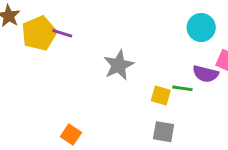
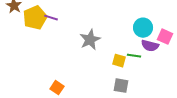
cyan circle: (201, 28) -> (143, 28), moved

